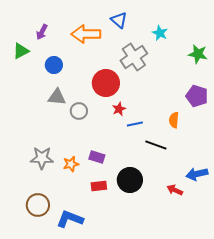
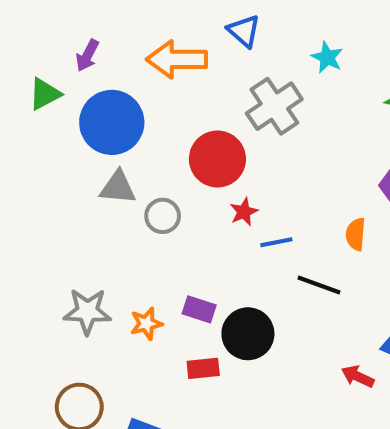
blue circle: (54, 65) -> (112, 122), size x1.8
black circle: (130, 180) -> (248, 334), moved

